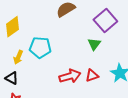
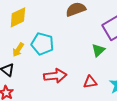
red arrow: (70, 76) -> (55, 76), moved

